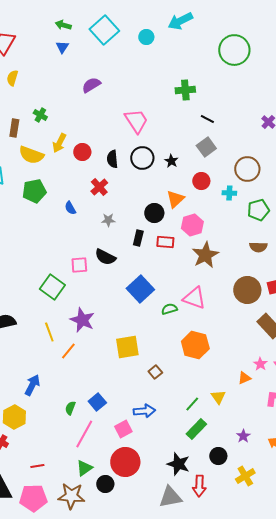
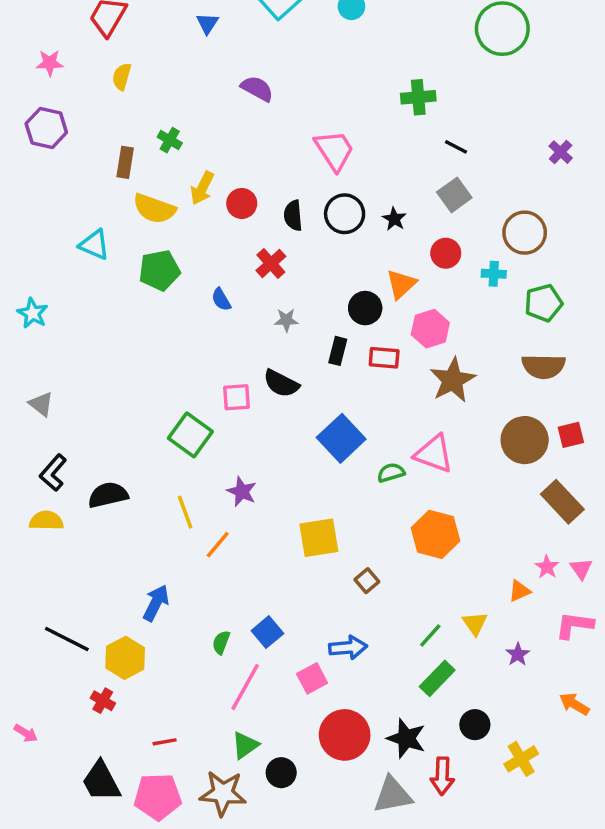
purple semicircle: (91, 85) -> (257, 89), turned 60
brown semicircle: (258, 247) -> (543, 366), size x1.4
purple star: (82, 320) -> (242, 491), size x0.7
purple star: (243, 436) -> (518, 654), moved
red circle: (125, 462) -> (345, 735), moved

